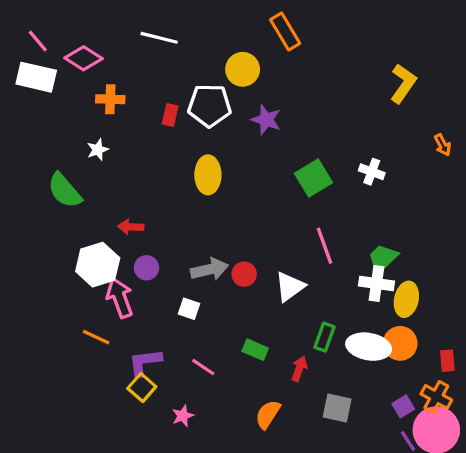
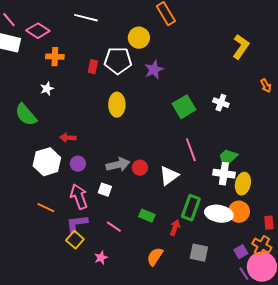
purple star: (266, 120) -> (154, 70), turned 30
pink arrow: (120, 298) -> (79, 197), moved
green rectangle: (324, 337) -> (191, 208), size x1.4

